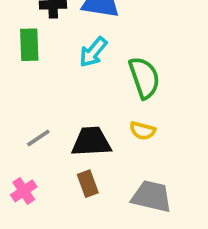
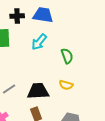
green semicircle: (144, 78) -> (67, 56), size x0.7

